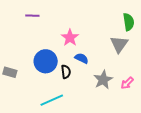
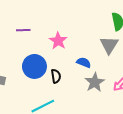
purple line: (32, 16) -> (23, 30), moved
blue semicircle: (82, 58) -> (84, 63), moved

